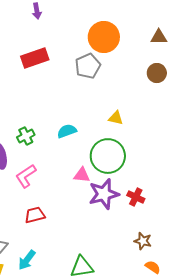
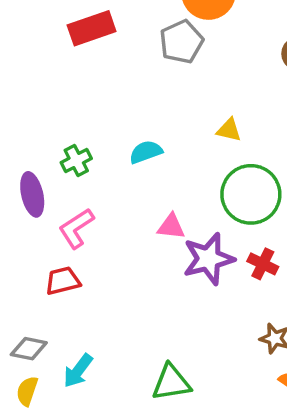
green circle: (108, 156) -> (251, 194), moved
red trapezoid: (35, 215) -> (63, 281), moved

